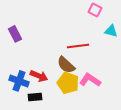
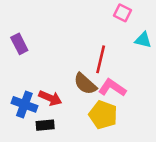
red line: (78, 46) -> (101, 59), turned -70
pink L-shape: (90, 80) -> (112, 88), moved
yellow pentagon: (68, 83) -> (103, 115), moved

